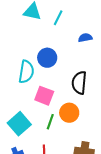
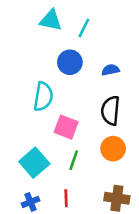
blue semicircle: (85, 38) -> (111, 70), moved
blue circle: (47, 58) -> (70, 62), moved
orange circle: (69, 113) -> (113, 149), moved

